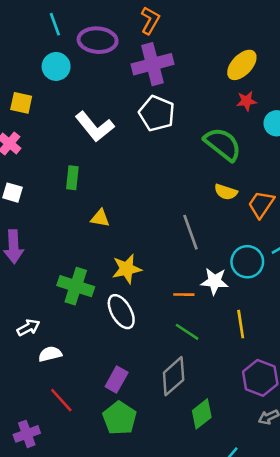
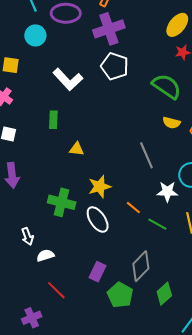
orange line: (184, 295) -> (133, 208), moved, turned 42
white arrow: (28, 328) -> (27, 236), turned 102
green line: (187, 332) -> (157, 224), moved
green pentagon: (120, 418) -> (120, 295), moved

